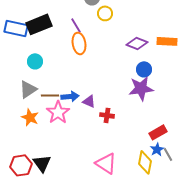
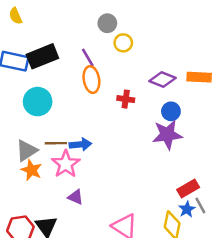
cyan circle: (35, 61) -> (38, 102), size x1.5
gray triangle: (28, 89) -> (27, 151), moved
purple triangle: (89, 101) -> (76, 197), moved
red cross: (107, 115) -> (126, 99), moved
gray line: (168, 154) -> (200, 206), moved

